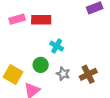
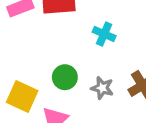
cyan cross: (57, 46) -> (104, 34), moved

